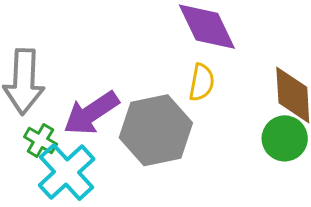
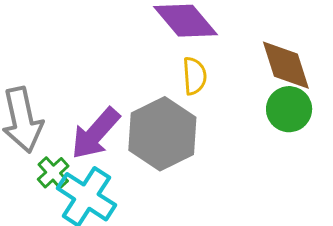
green cross: (40, 140) -> (53, 173), turned 32

